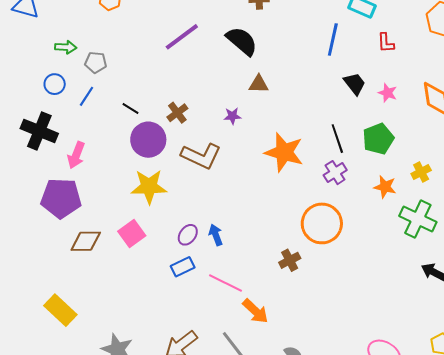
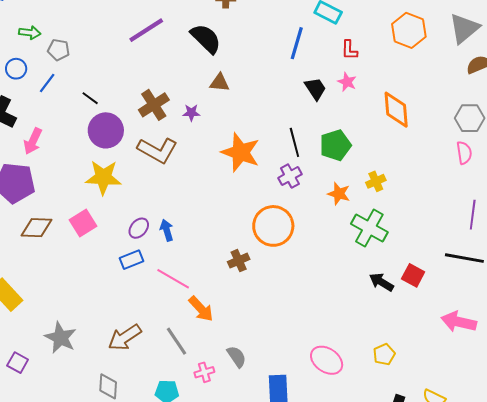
pink star: (388, 93) -> (347, 82), moved
brown cross: (177, 113) -> (154, 105), moved, size x1.4

